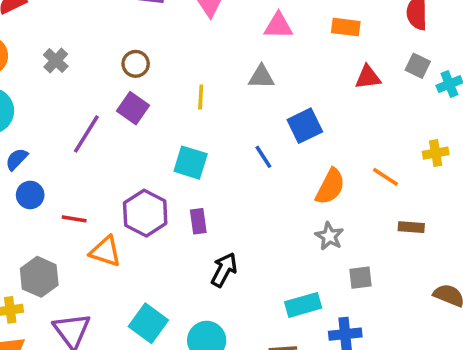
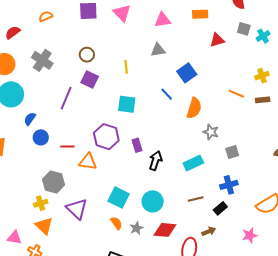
gray cross: (56, 61) -> (42, 60), size x1.5
orange semicircle: (330, 187) -> (194, 108), moved
purple rectangle: (198, 221) -> (137, 145), moved
brown rectangle: (411, 227) -> (263, 100), moved
cyan rectangle: (303, 305) -> (193, 163), moved

